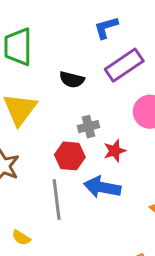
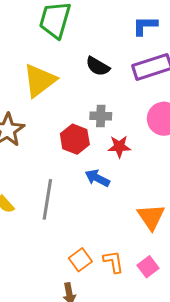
blue arrow: (102, 187) -> (97, 178), size x0.7
gray line: (57, 200) -> (47, 199), moved

